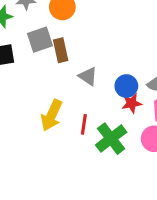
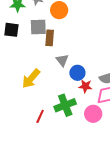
blue circle: (126, 86) -> (77, 73), moved
red line: (84, 124) -> (40, 116), moved

